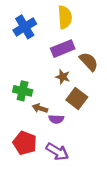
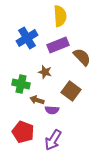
blue cross: (25, 27) -> (27, 38), moved
brown star: (63, 77) -> (45, 72), moved
purple arrow: (57, 152) -> (53, 140), turned 90

